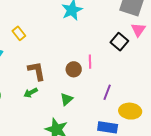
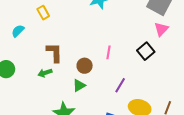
black square: (119, 42) -> (146, 51), moved
brown circle: (74, 69) -> (85, 66), moved

